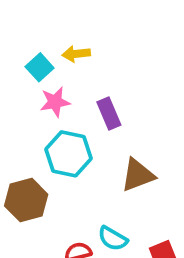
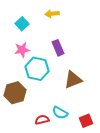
yellow arrow: (76, 54) -> (52, 14), moved
pink star: (55, 102) -> (22, 50), moved

